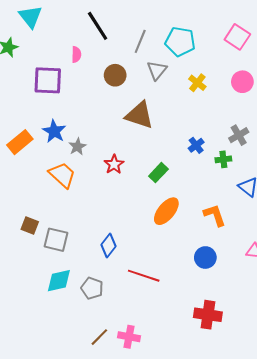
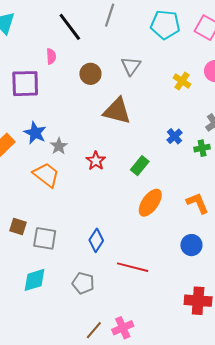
gray line: (140, 41) -> (110, 15), moved
cyan pentagon: (180, 42) -> (165, 25), moved
yellow cross: (197, 83) -> (182, 81), moved
cyan diamond: (59, 281) -> (35, 280), moved
pink cross: (129, 337) -> (123, 328), turned -30

